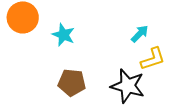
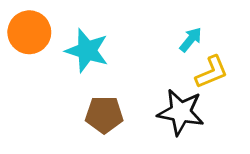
cyan star: (63, 35) -> (87, 51), size x1.4

